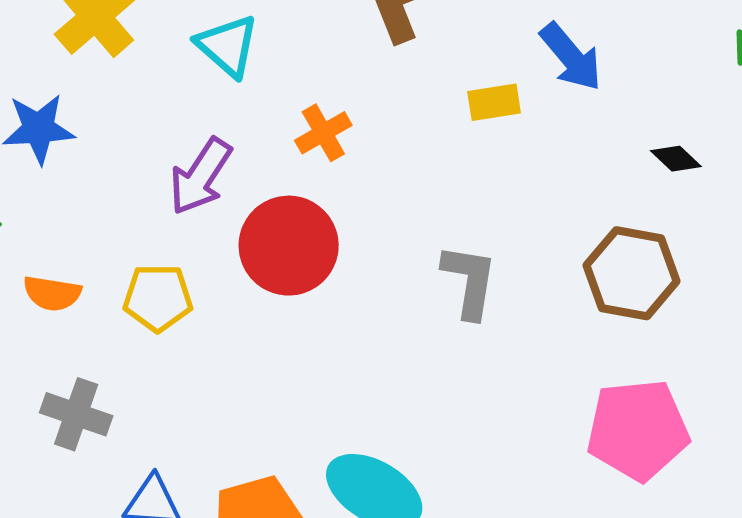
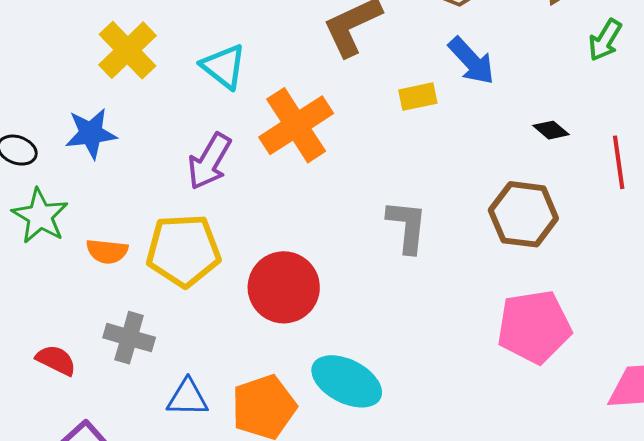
orange cross: (323, 133) -> (296, 125), size x1.8
red circle: (289, 246) -> (284, 287), moved
yellow pentagon: (158, 298) -> (183, 250), size x1.5

